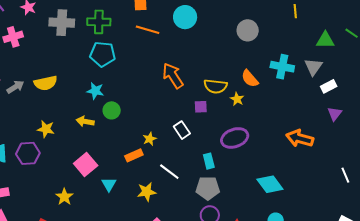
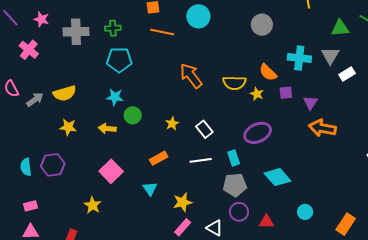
green cross: (99, 22) -> (113, 28), size x0.7
pink cross: (13, 37) -> (29, 50), turned -30
purple square: (201, 107) -> (286, 93), moved
purple triangle: (335, 114) -> (310, 103), moved
yellow star: (46, 129) -> (68, 127), moved
yellow star: (150, 139) -> (172, 124), moved
white line: (169, 172) -> (201, 160), moved, turned -40
cyan triangle: (109, 184) -> (150, 189), moved
cyan diamond: (270, 184) -> (278, 177), moved
yellow star: (147, 192) -> (183, 202), moved

